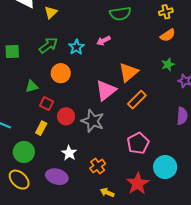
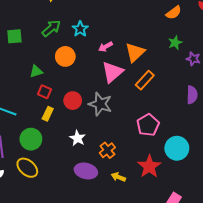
pink arrow: (103, 41) -> (105, 47), moved
red square: (47, 104) -> (45, 92), moved
purple ellipse: (57, 177) -> (86, 171), moved

